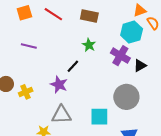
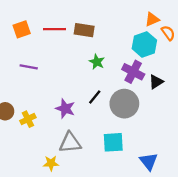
red line: (53, 14) -> (55, 29), turned -30
brown rectangle: (89, 16) -> (84, 30), moved
black line: (73, 66) -> (95, 97), moved
gray circle: (126, 97) -> (124, 104), moved

